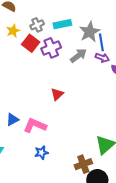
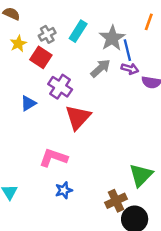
cyan rectangle: (62, 24) -> (78, 31), turned -42
purple cross: (51, 48) -> (60, 87), moved, turned -30
red triangle: (57, 94) -> (78, 117), size x1.6
blue triangle: (13, 120) -> (28, 103), moved

